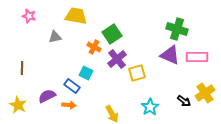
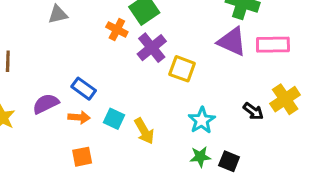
cyan square: (86, 73) -> (114, 119), moved
yellow square: (137, 73) -> (182, 69), turned 36

